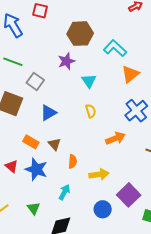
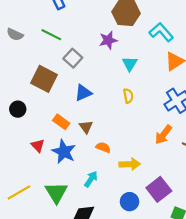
orange arrow: (115, 138) -> (163, 135), moved, turned 144
orange semicircle: (73, 161) -> (103, 147), turned -80
green triangle: (34, 208) -> (56, 193), size x1.6

